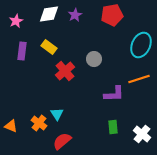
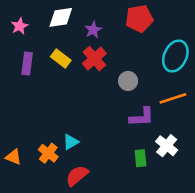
purple star: (75, 15) -> (93, 30), moved
gray circle: (94, 59) -> (128, 81), moved
red cross: (65, 71) -> (94, 58), moved
cyan triangle: (57, 114) -> (71, 142), turned 32
white cross: (142, 134) -> (167, 146), moved

